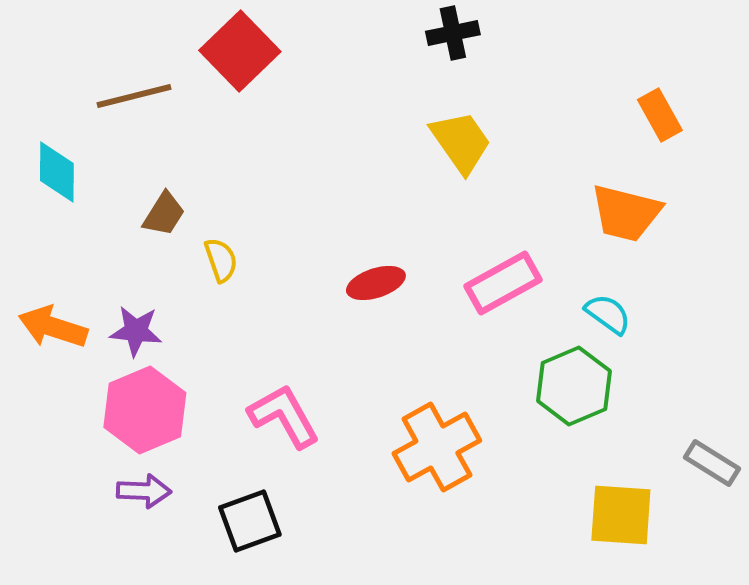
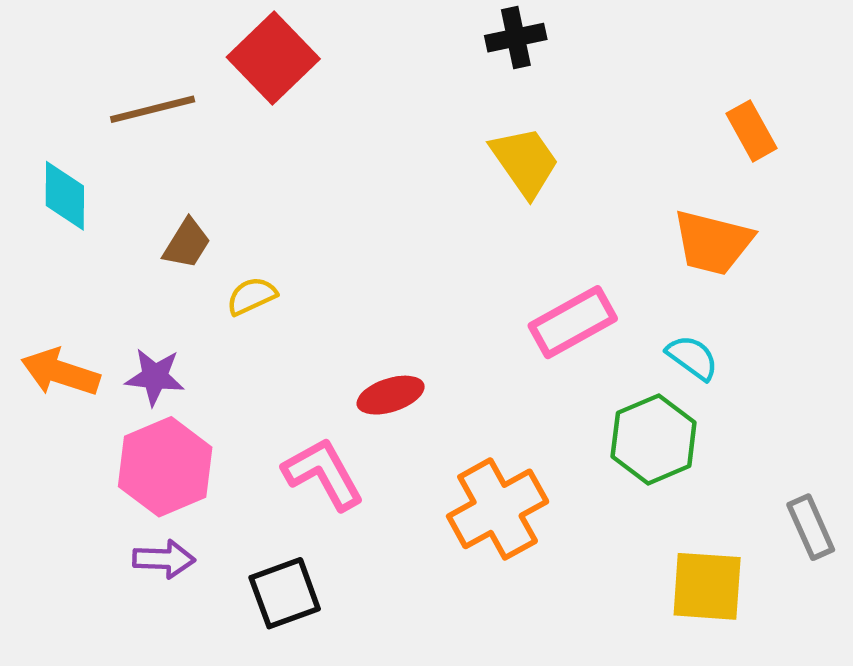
yellow semicircle: (221, 260) -> (252, 296), turned -96
red ellipse: (376, 283) -> (391, 395), moved
gray rectangle: (712, 463) -> (811, 527), turned 34

